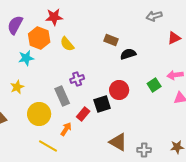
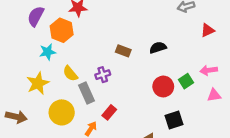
brown rectangle: (111, 40) -> (123, 51), moved
yellow semicircle: (67, 44) -> (70, 74), moved
yellow star: (17, 87) -> (38, 83), size x1.5
red circle: (119, 90) -> (163, 87), moved
black square: (102, 104) -> (174, 120), moved

